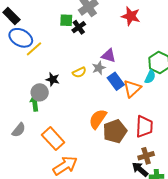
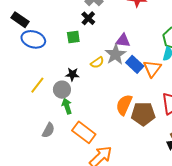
green square: (66, 20) -> (73, 37), moved
yellow line: (34, 49) -> (37, 85), moved
gray star: (99, 68) -> (115, 54), size x1.5
green arrow: (35, 103) -> (67, 106), moved
brown pentagon: (115, 131) -> (143, 114), turned 30

